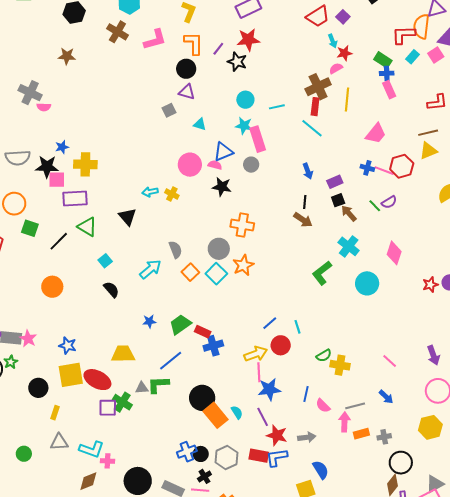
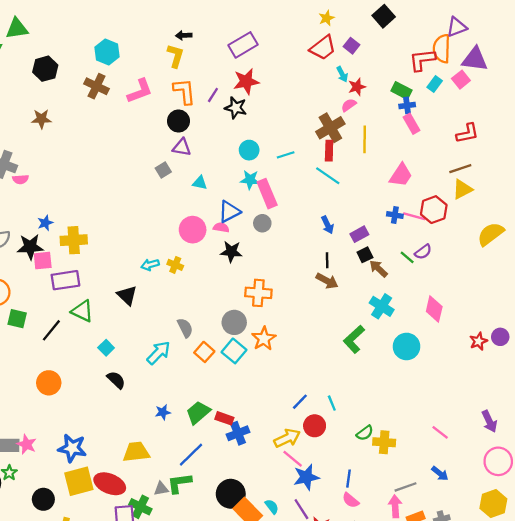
blue star: (68, 345) -> (72, 448), size x1.4
pink line: (259, 372) -> (293, 459), turned -42
pink semicircle: (323, 406) -> (351, 500), moved

